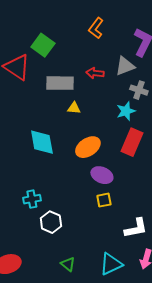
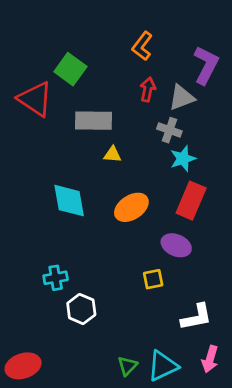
red arrow: (95, 73) -> (148, 89), moved, turned 96
gray cross: (139, 90) -> (169, 130), moved
purple ellipse: (102, 175) -> (176, 245), moved
green triangle: (68, 264) -> (127, 366), moved, turned 35

